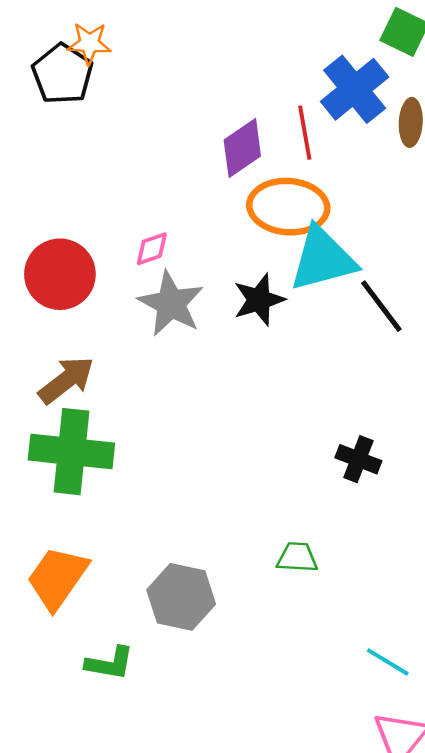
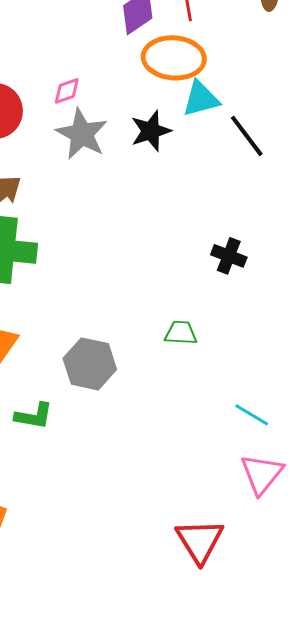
cyan triangle: (323, 259) -> (201, 99), size x0.7

